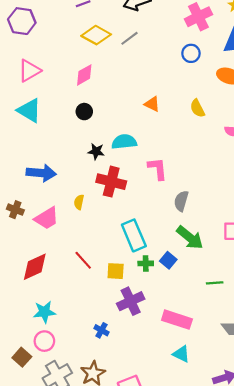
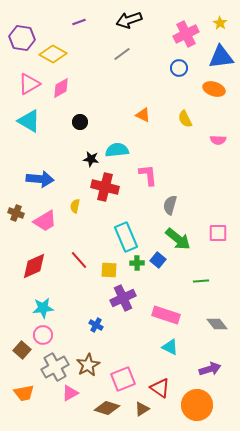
yellow diamond: (96, 35) -> (53, 54), moved
pink diamond: (84, 75) -> (61, 88), moved

